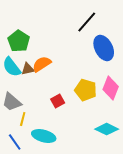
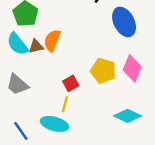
orange semicircle: (42, 64) -> (52, 40), turned -36
yellow line: (23, 119) -> (65, 104), moved

